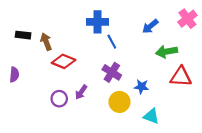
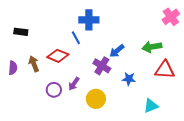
blue arrow: (150, 26) -> (117, 51), moved
brown arrow: (46, 42) -> (34, 64), moved
blue line: (112, 42) -> (76, 38), moved
yellow circle: (119, 102) -> (96, 99), moved
cyan triangle: (151, 116) -> (151, 106), moved, turned -42

